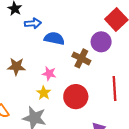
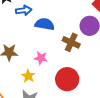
yellow star: (44, 93) -> (28, 76), moved

